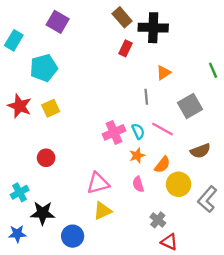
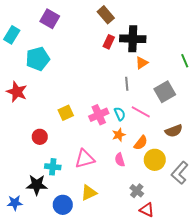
black cross: (153, 28) -> (133, 39), moved
yellow square: (51, 108) -> (66, 113), moved
cyan cross: (20, 192) -> (53, 167), moved, turned 35
yellow triangle: (102, 211) -> (89, 193), moved

